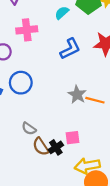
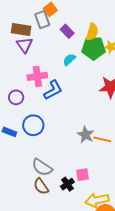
blue L-shape: (70, 49) -> (53, 90), moved
gray semicircle: (29, 129) -> (42, 167), size x1.5
brown semicircle: (41, 147) -> (41, 186), moved

